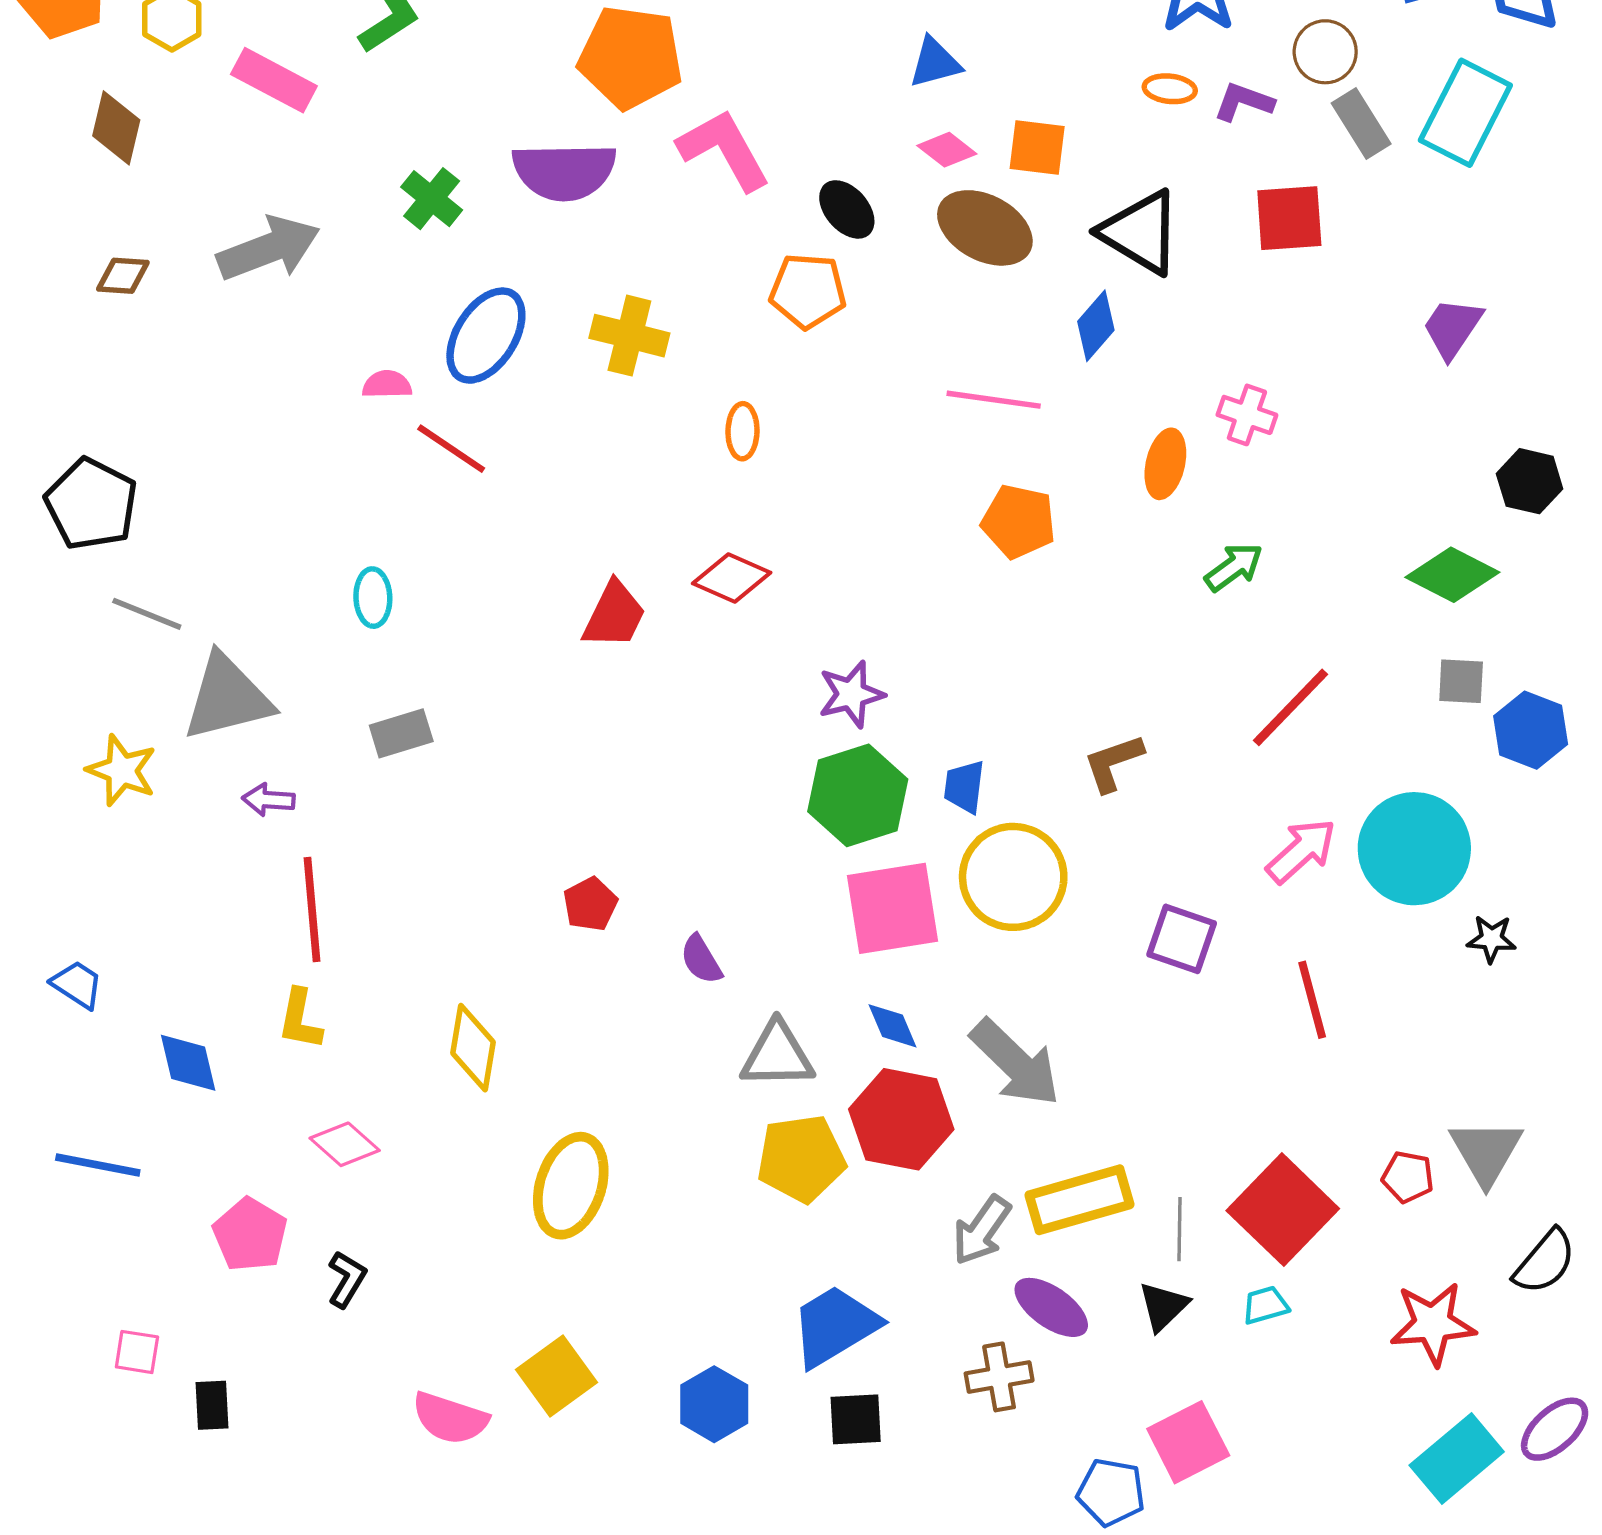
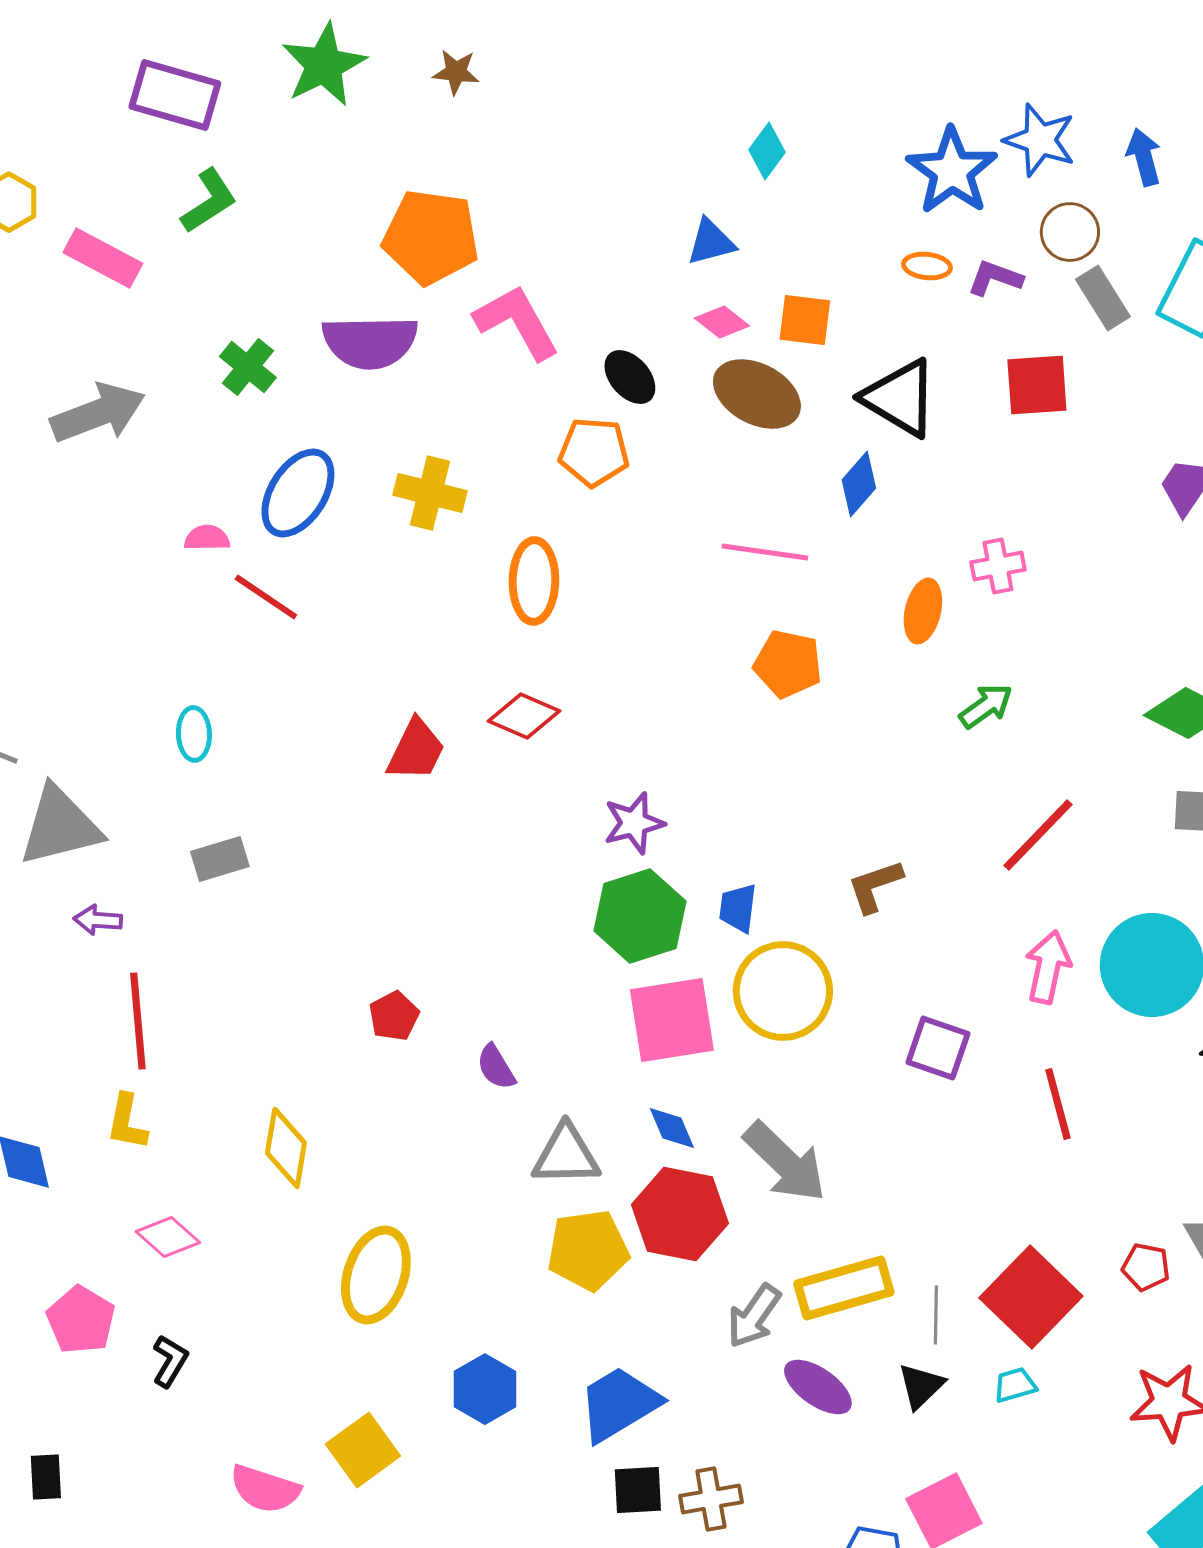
pink cross: (1247, 415) -> (998, 566), turned -30
orange ellipse: (742, 431) -> (534, 581), size x1.6
pink arrow: (1301, 851) -> (1048, 967), turned -36
brown cross: (999, 1377) -> (711, 1499), moved
blue hexagon: (714, 1404) -> (485, 1389), moved

